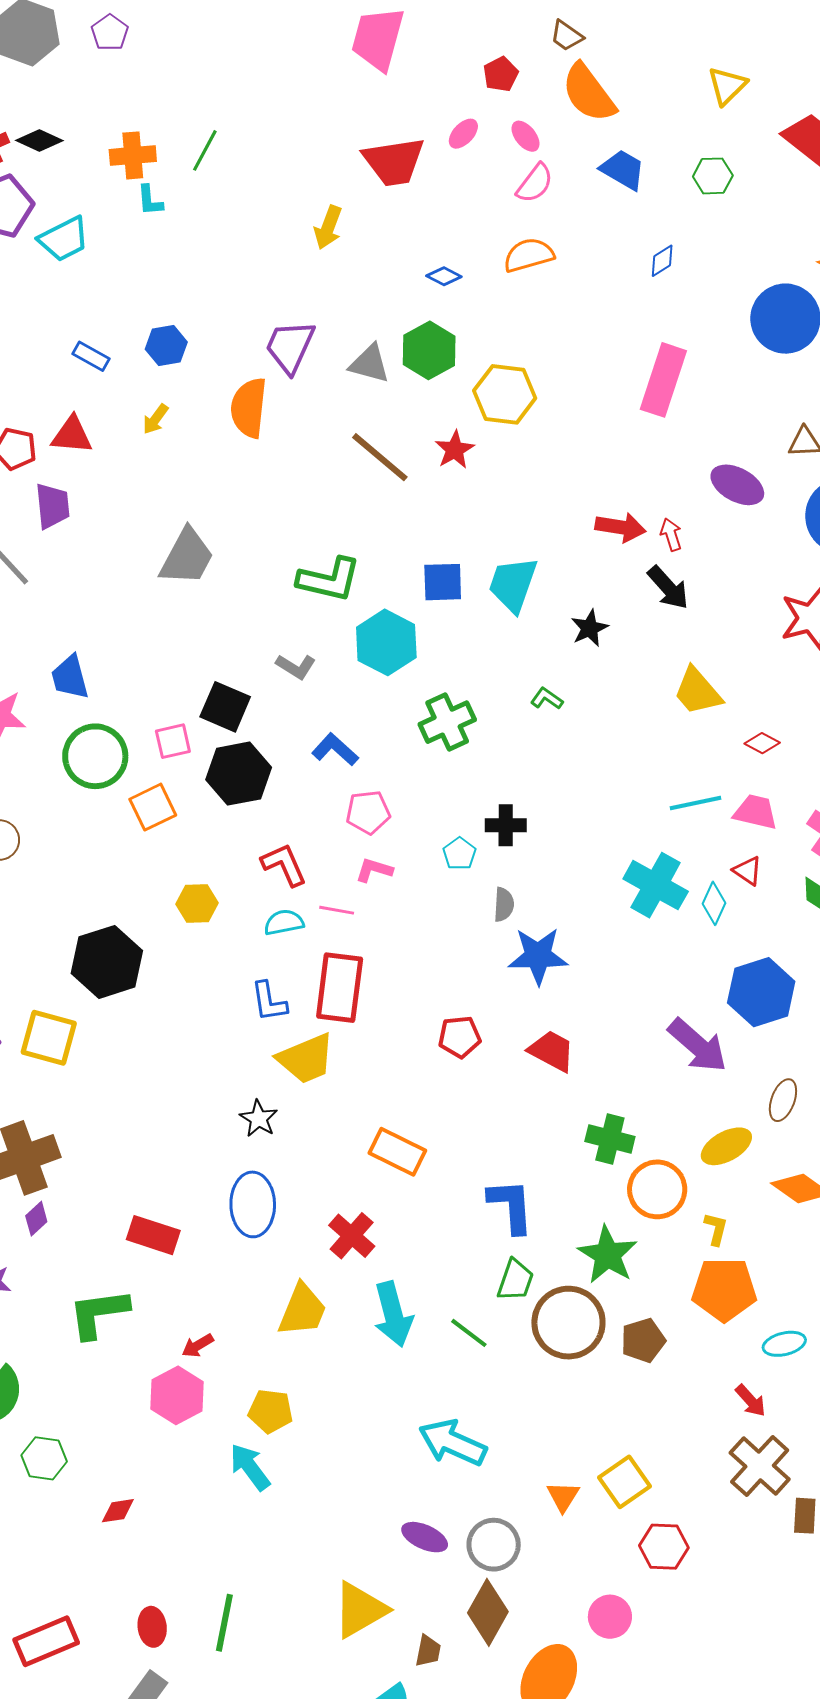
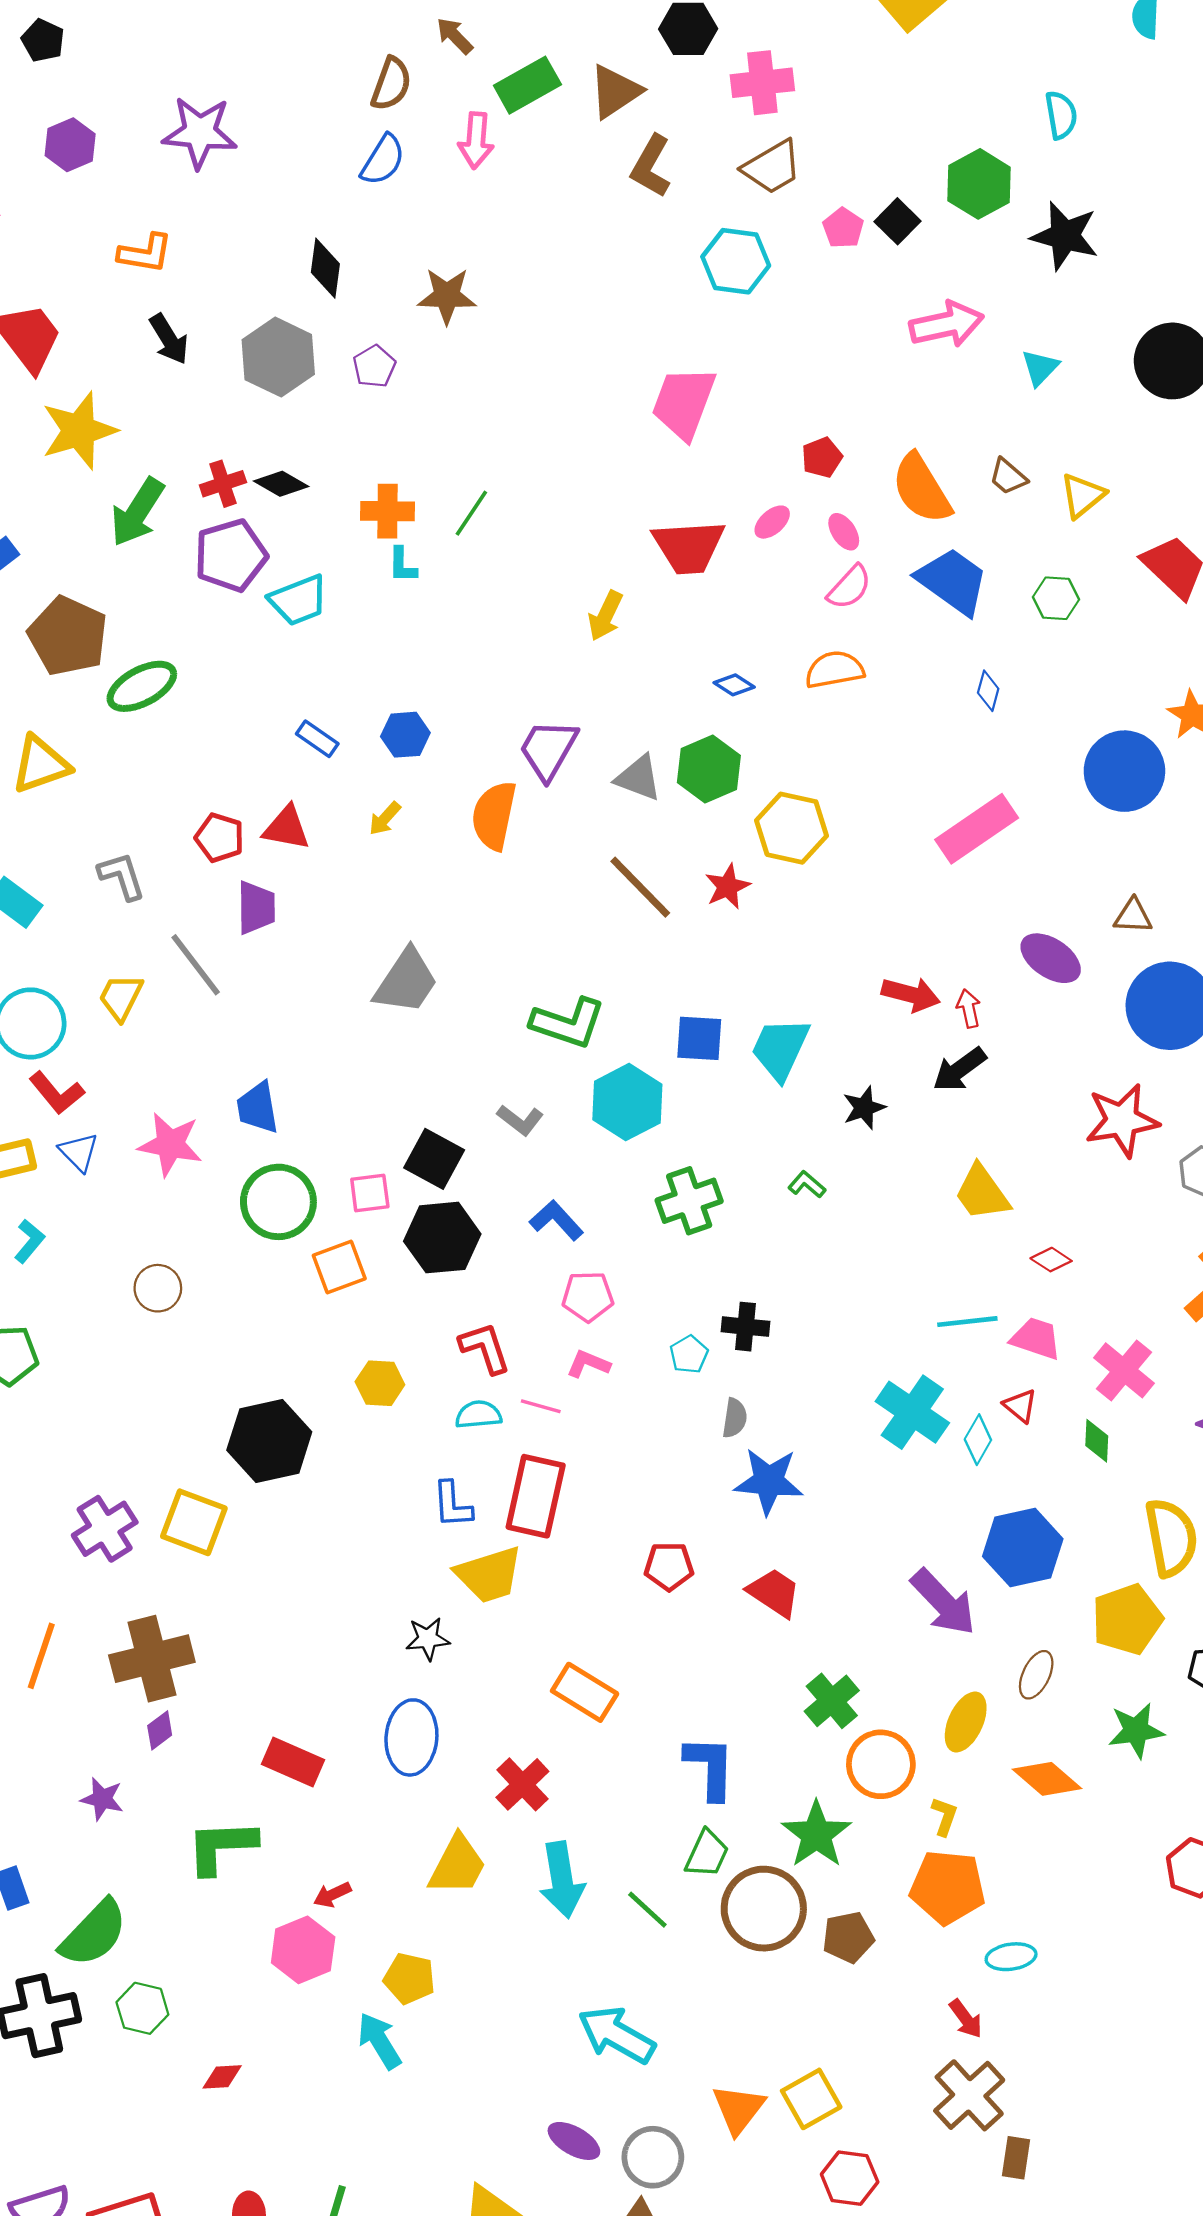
brown trapezoid: (567, 36) -> (1008, 477), moved
blue trapezoid: (623, 170) -> (953, 581), size x1.4
blue diamond: (662, 261) -> (988, 691), turned -48
pink rectangle: (663, 380) -> (977, 829), turned 32
black arrow: (668, 588) -> (959, 1070), turned 90
black star: (259, 1119) -> (428, 1639), turned 30
green cross: (610, 1139) -> (832, 1701), turned 30
yellow ellipse: (726, 1146) -> (966, 1722), turned -42
orange triangle: (563, 1496) -> (738, 2109), size x1.4

